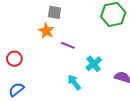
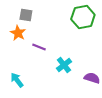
cyan arrow: (74, 82) -> (17, 80), moved

